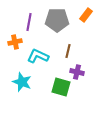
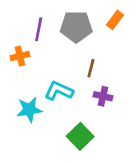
cyan L-shape: (38, 56) -> (59, 91), moved
cyan star: (22, 82) -> (29, 110), turned -30
green square: (61, 87) -> (80, 136), moved, turned 30

